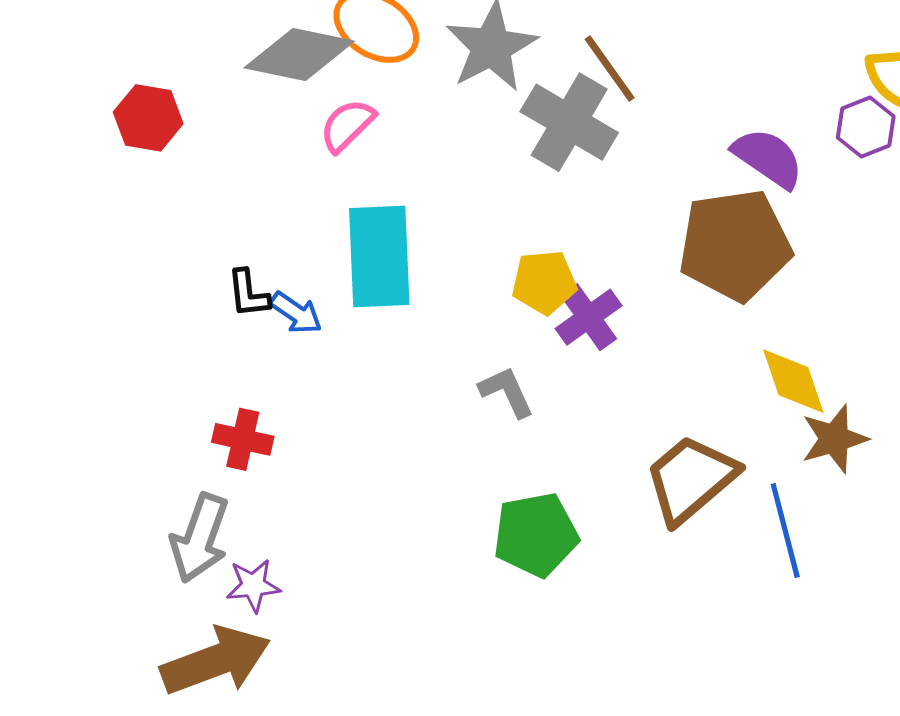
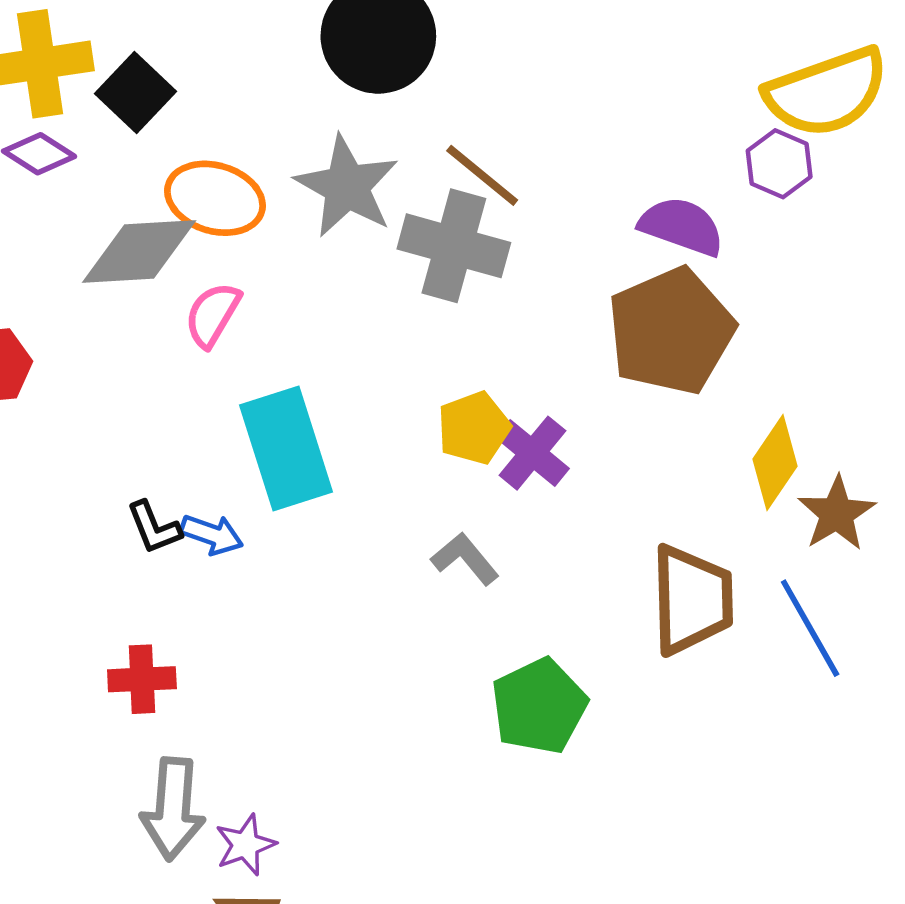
yellow diamond: (793, 381) -> (775, 463), turned 68
red cross: (243, 439) -> (142, 679), moved
brown trapezoid: (691, 479) -> (692, 600), turned 144

